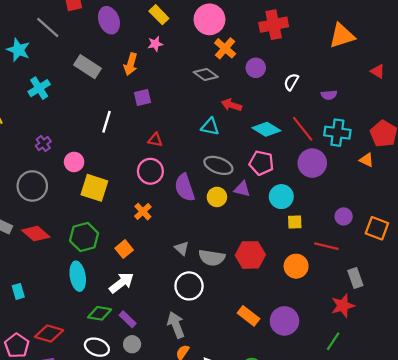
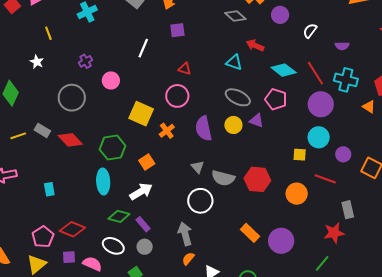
yellow square: (94, 188) -> (141, 114), moved
purple semicircle: (185, 188) -> (204, 128), moved
cyan circle: (281, 197) -> (319, 137), moved

